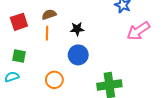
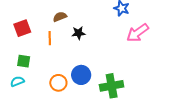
brown semicircle: (49, 14) -> (60, 17), moved
blue circle: (78, 55) -> (81, 75), moved

